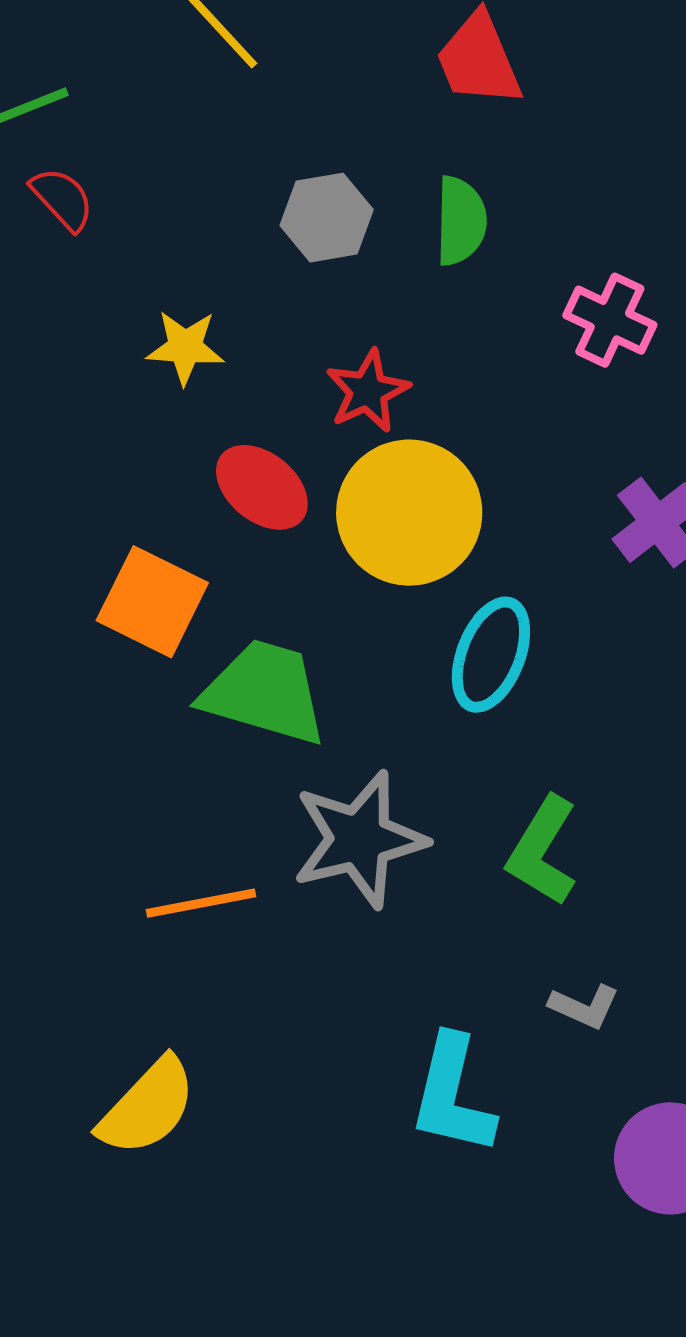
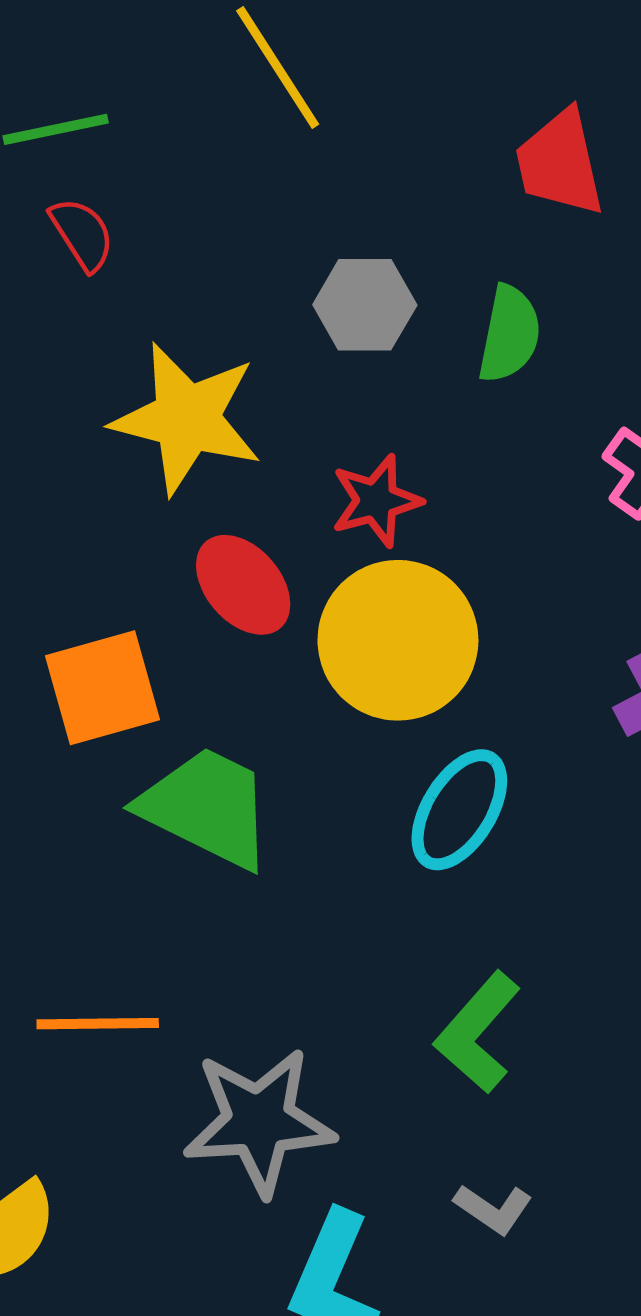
yellow star: (185, 347) -> (187, 418), size x1.8
orange square: (152, 602) -> (103, 688), turned 38
gray star: (359, 839) -> (259, 1121), moved

